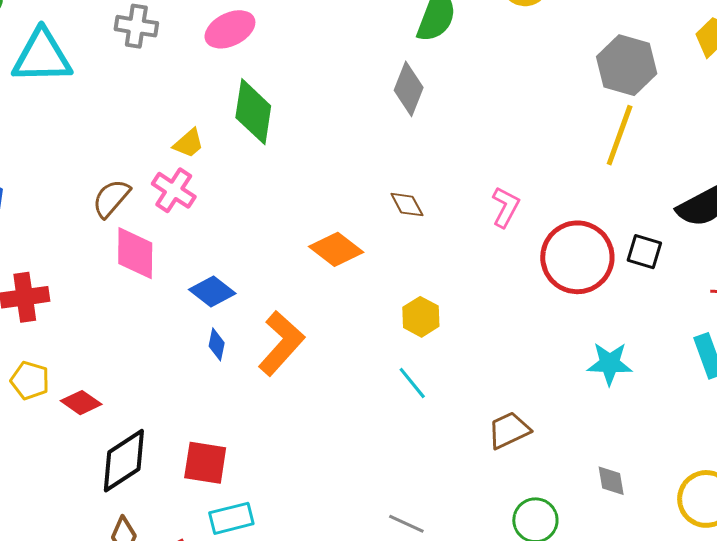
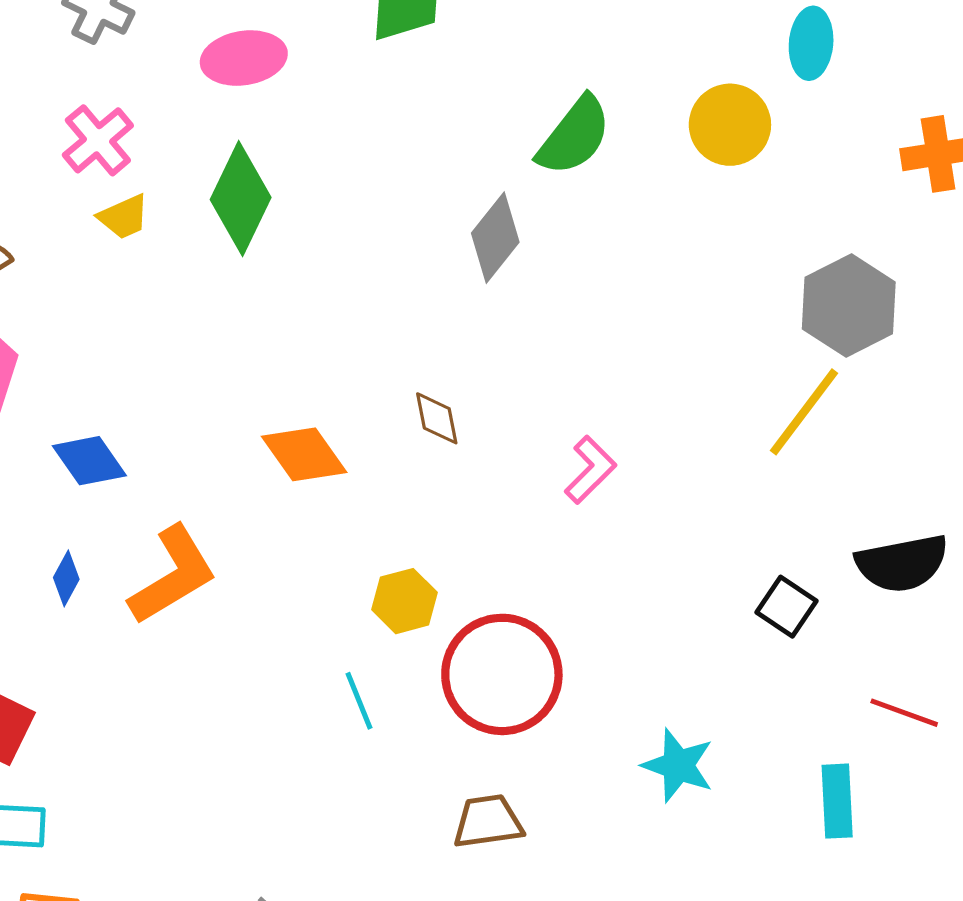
pink cross: (174, 190) -> (98, 140), moved
red circle: (577, 257) -> (502, 674), moved
blue diamond: (217, 344) -> (66, 578), moved

